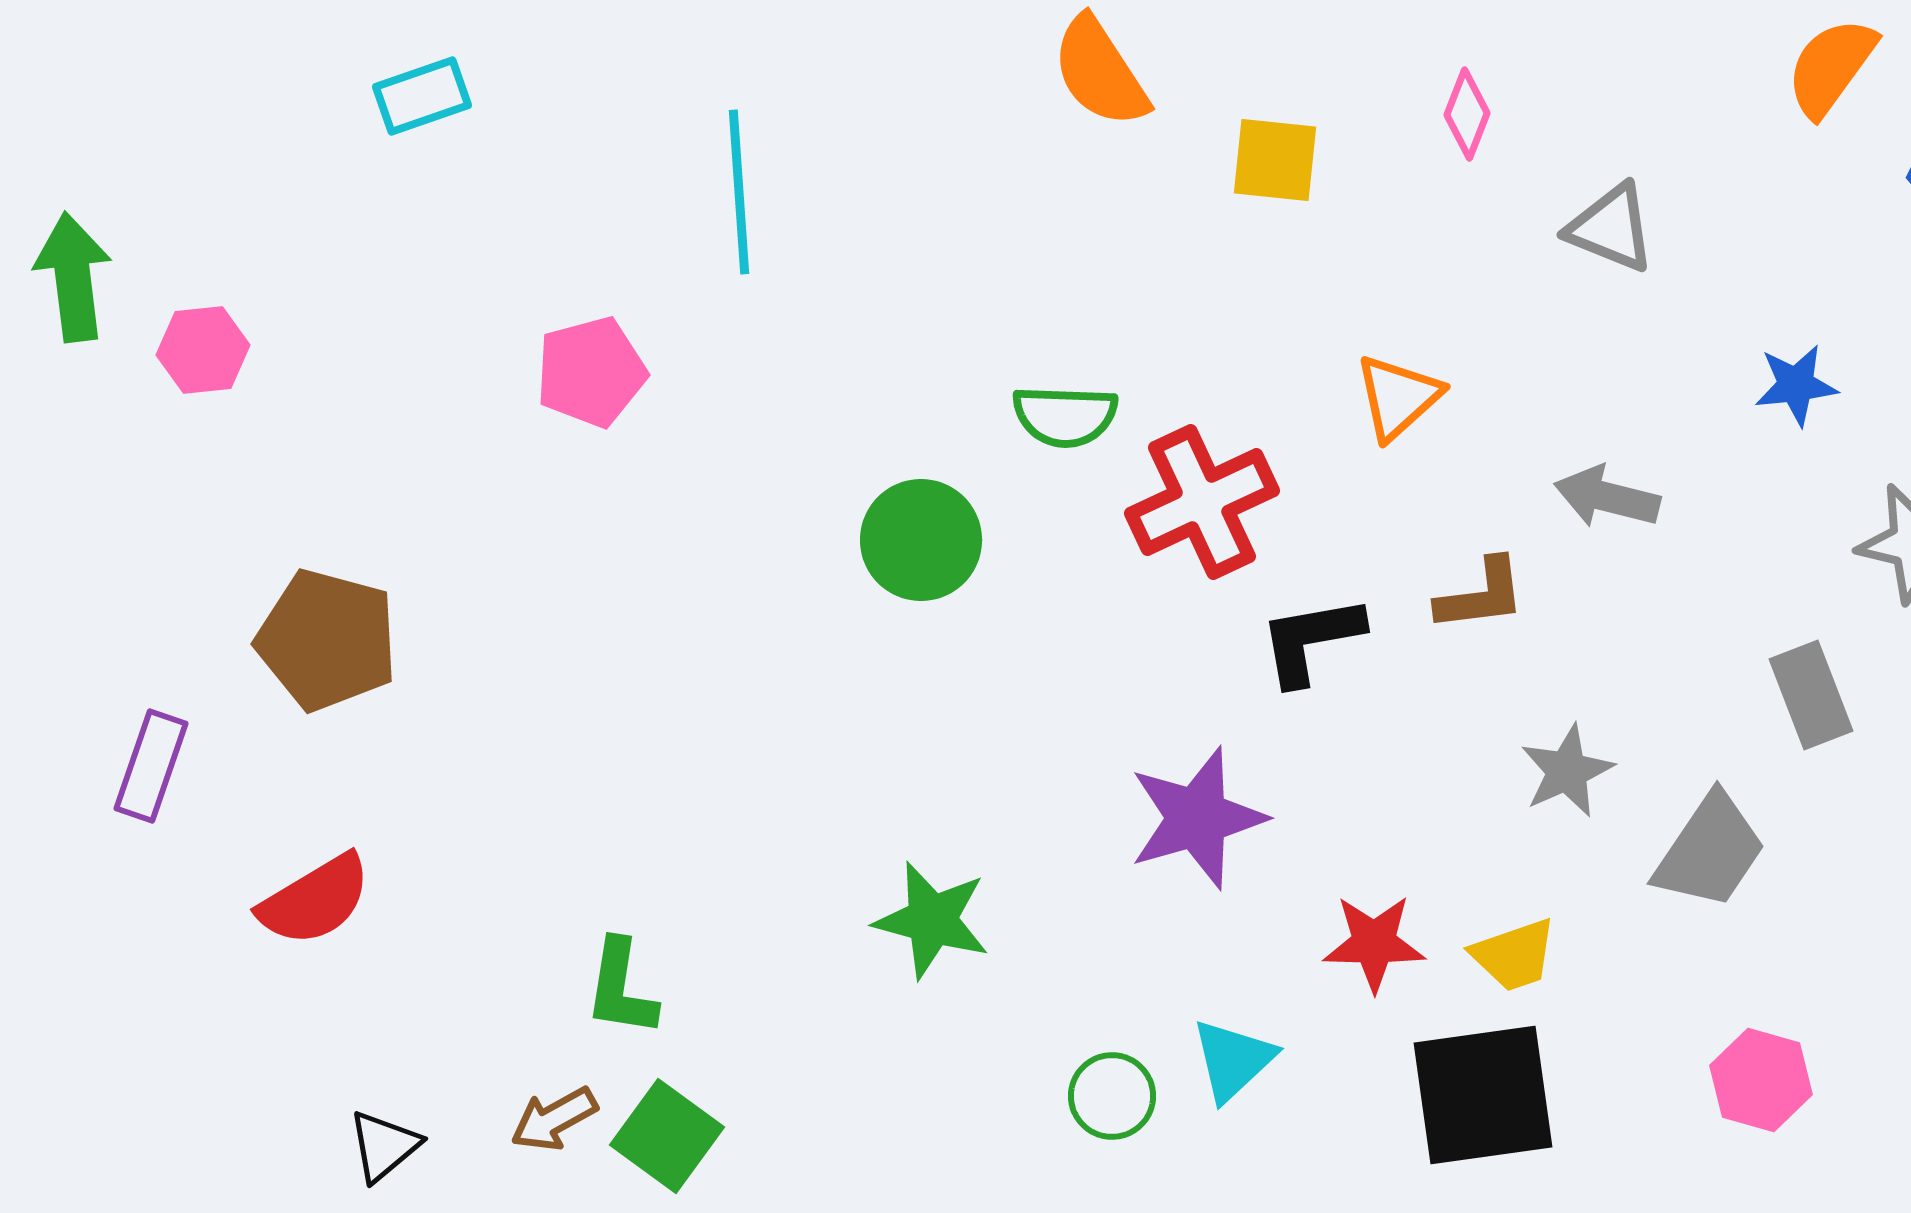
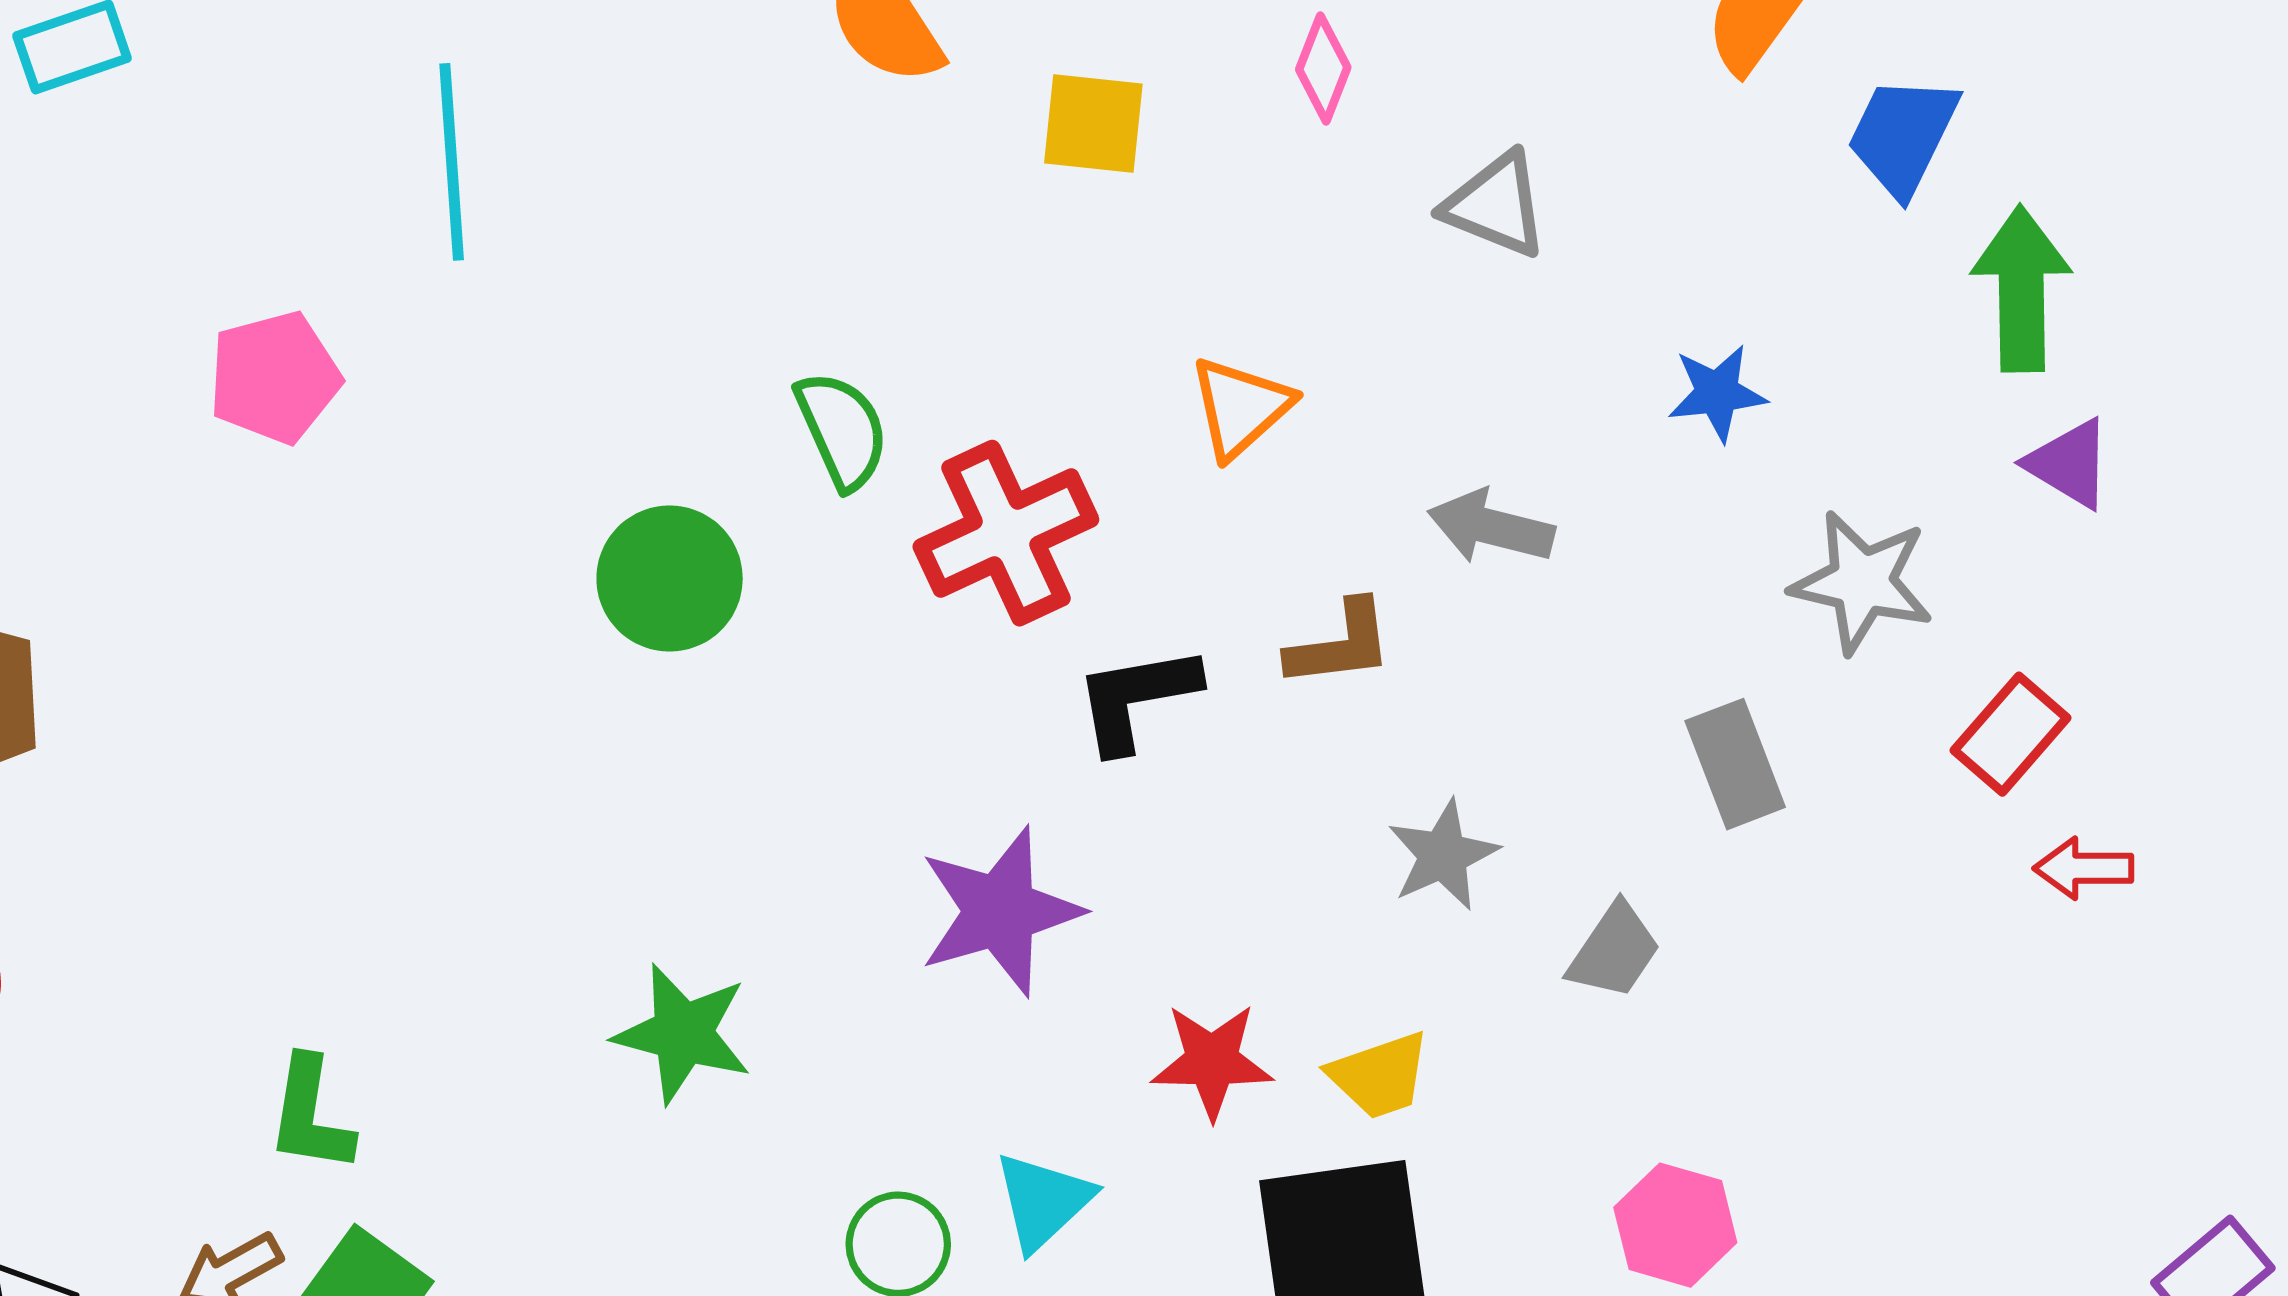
green semicircle: (1065, 416) -> (842, 430), turned -116
gray trapezoid: (1710, 851) -> (1614, 951), size x0.7

